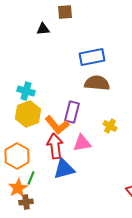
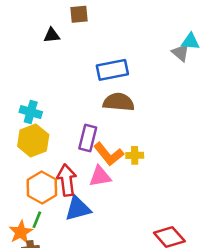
orange L-shape: (57, 125) -> (109, 154), moved
yellow cross: (110, 126) -> (135, 155), turned -32
orange hexagon: (17, 156) -> (42, 188), moved

